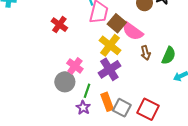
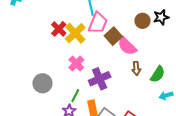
yellow cross: (110, 45) -> (75, 33), moved
pink cross: (75, 66) -> (76, 64), moved
gray circle: (65, 82) -> (42, 83), moved

